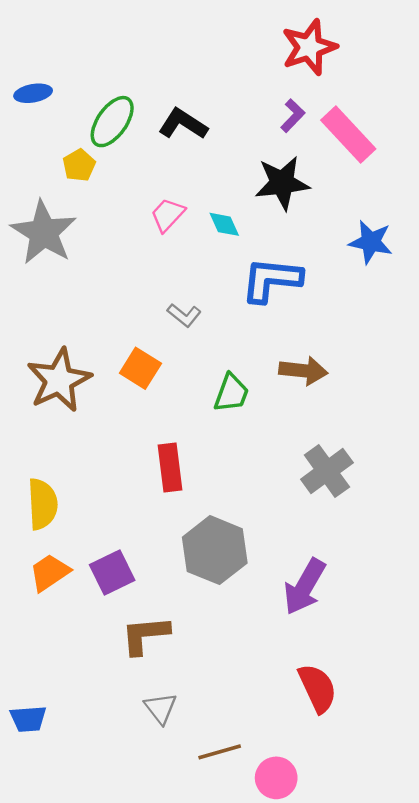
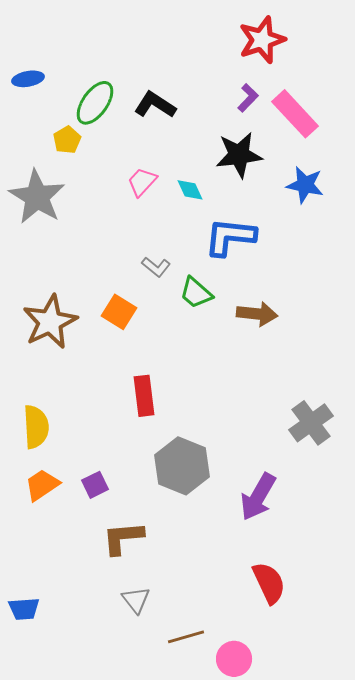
blue star: (371, 242) -> (305, 185), moved
green trapezoid: (231, 393) -> (196, 293), moved, turned 111
gray cross: (327, 471) -> (311, 423), moved
purple square: (112, 572) -> (95, 485), size x0.7

